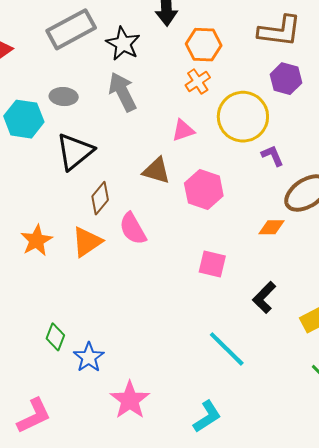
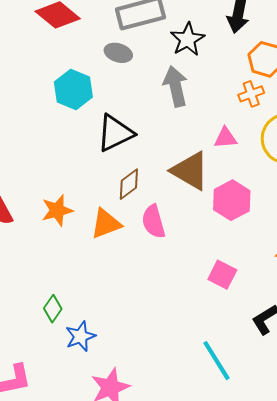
gray ellipse: (64, 97) -> (118, 53), moved
brown triangle: (156, 171) -> (190, 171), size x1.4

